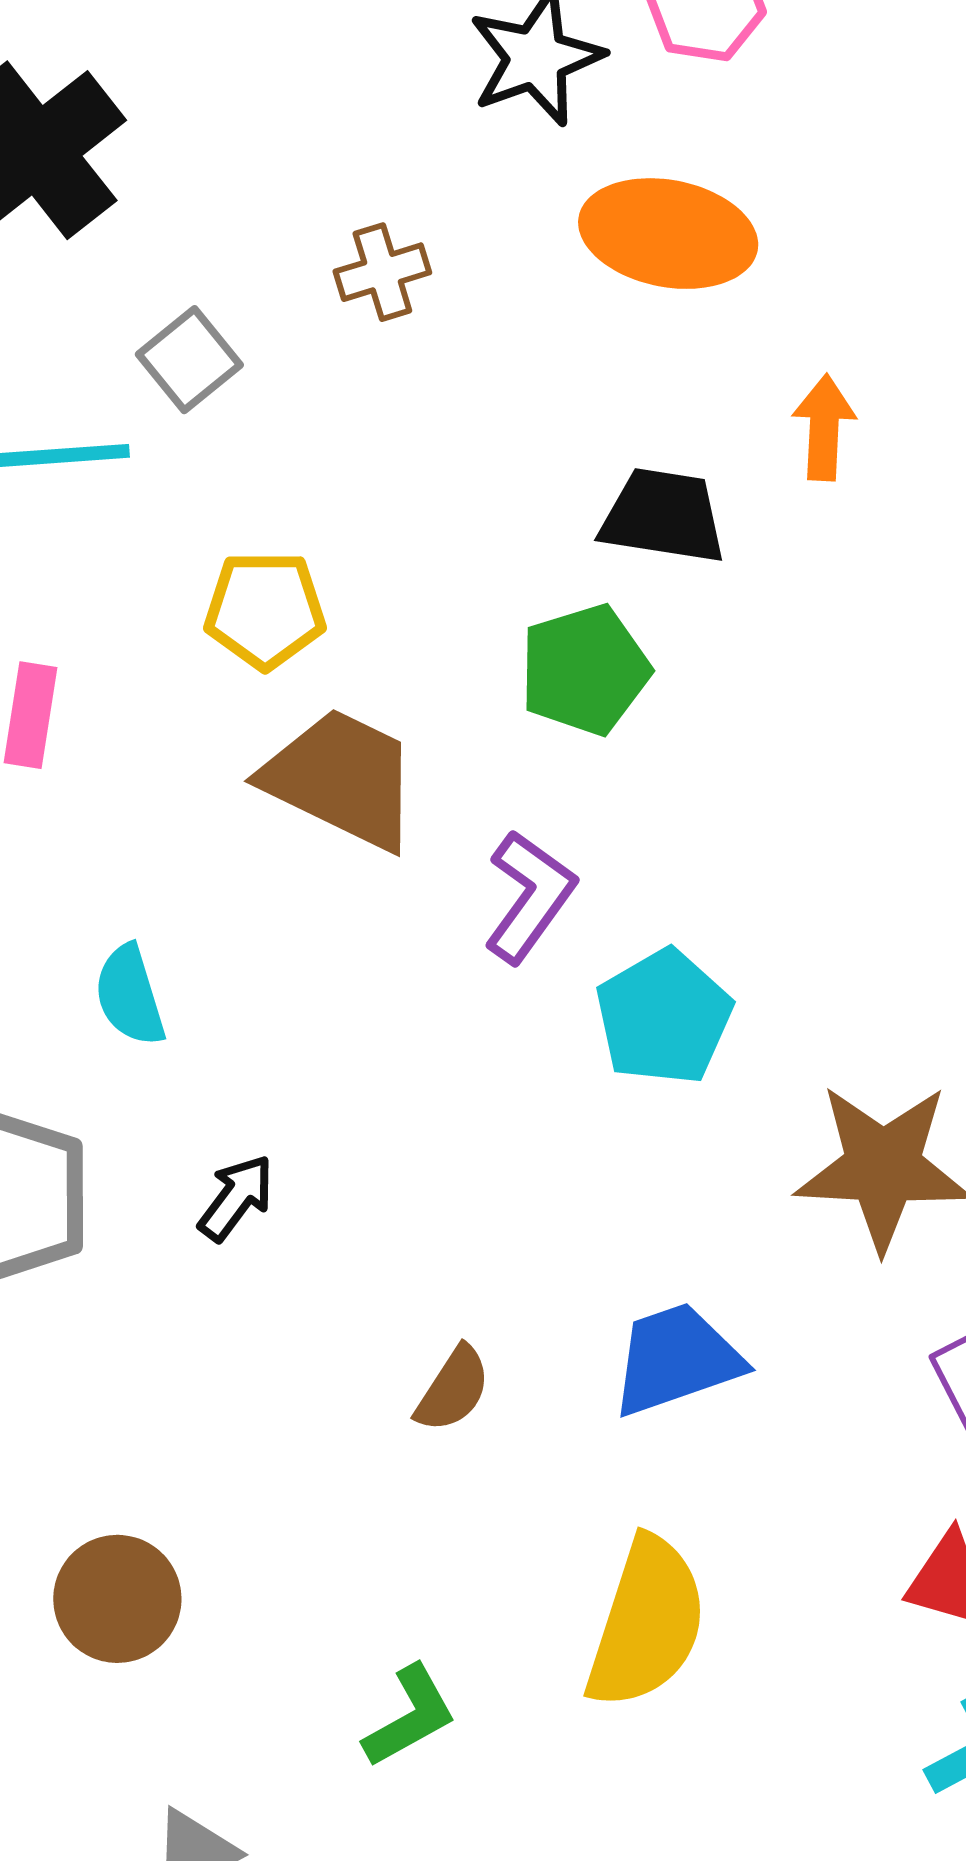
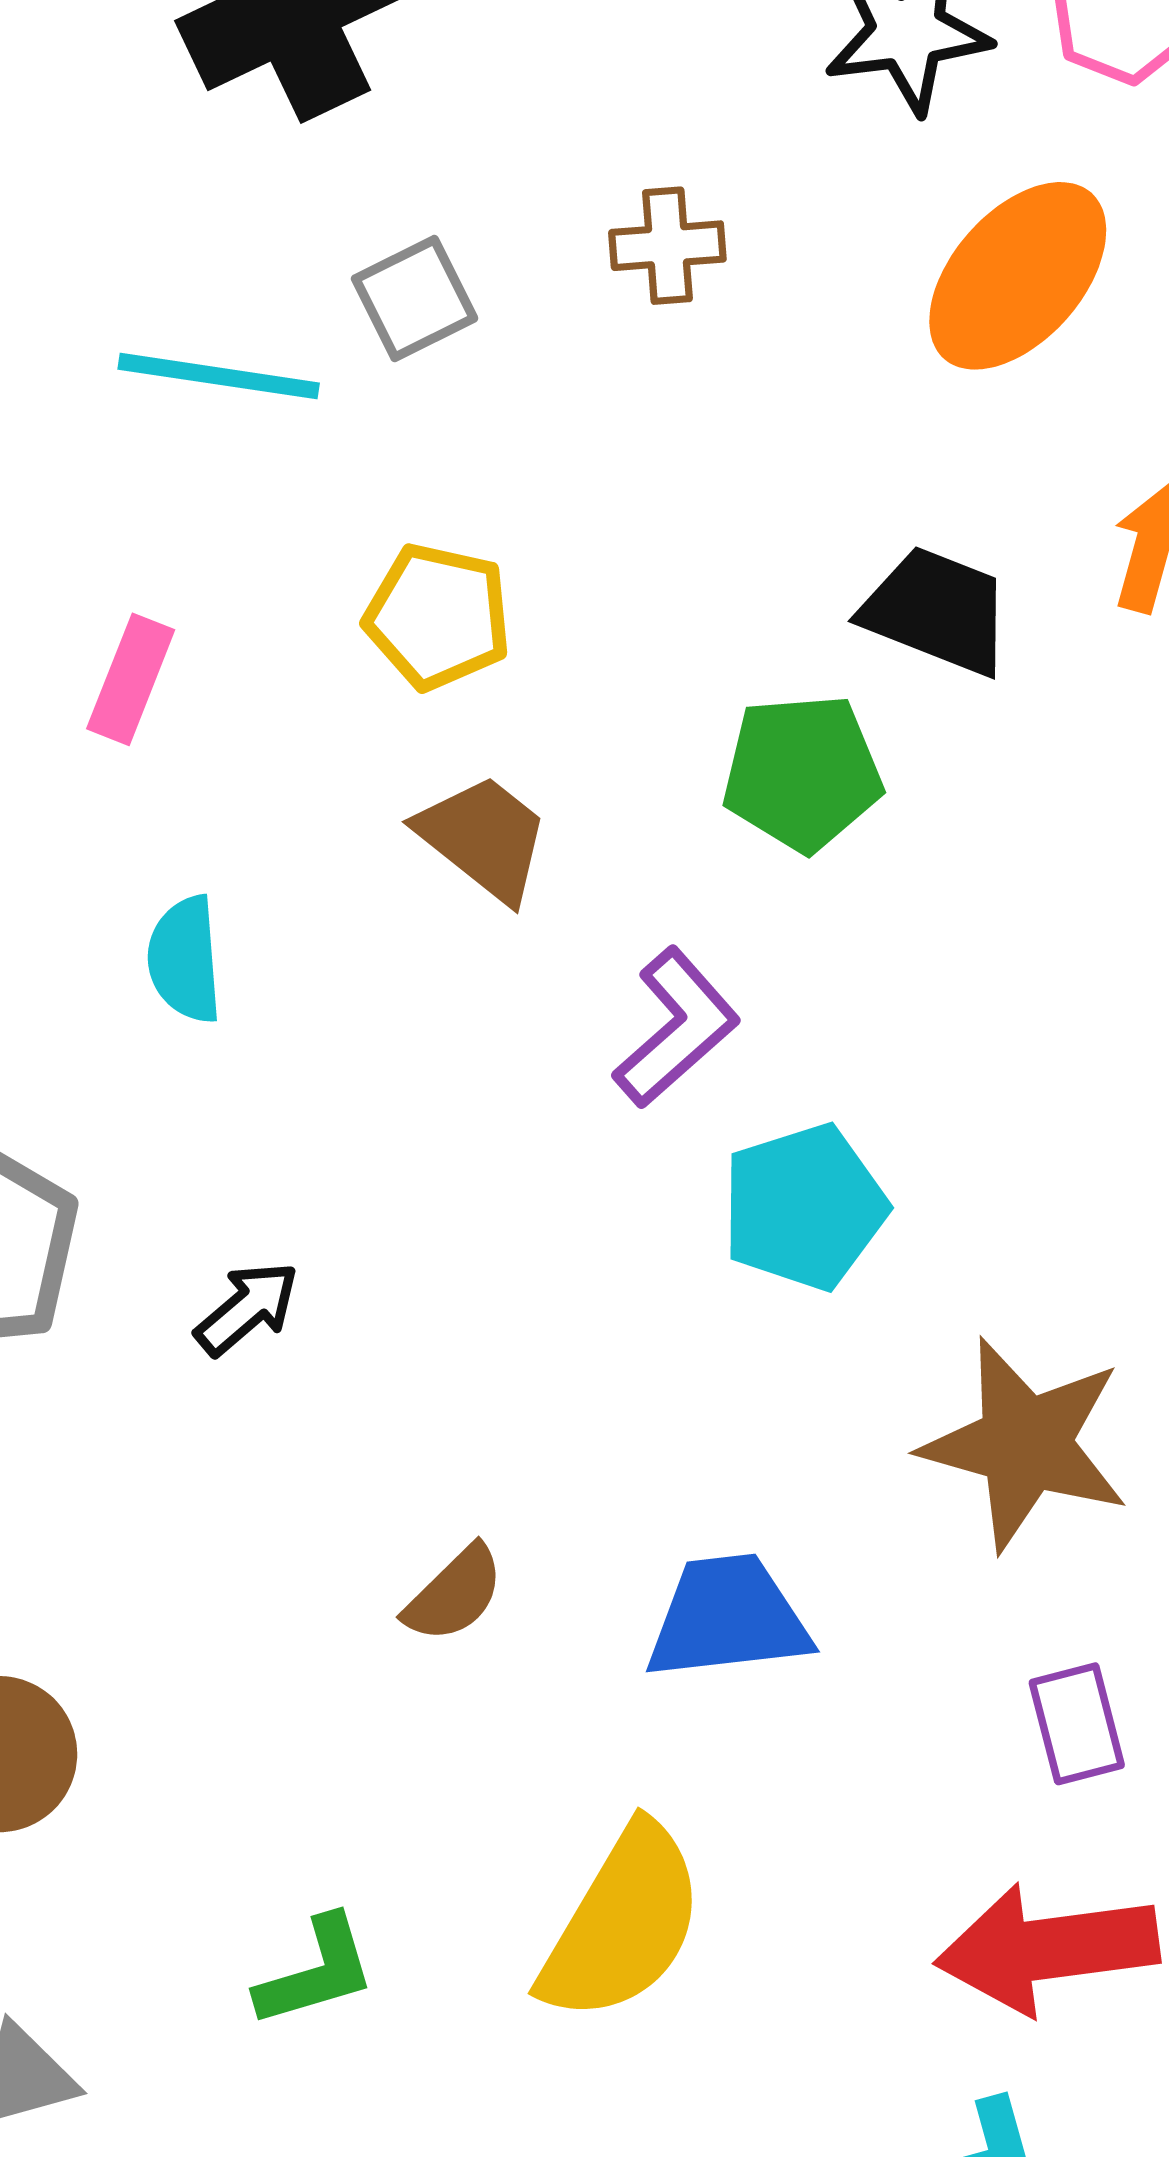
orange ellipse: (668, 234) -> (1018, 276), turned -72
brown trapezoid: (341, 779) -> (484, 838), size x0.7
cyan semicircle: (130, 995) -> (185, 959), moved

